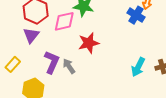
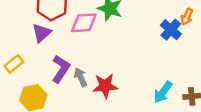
red star: (89, 43) -> (105, 86), moved

